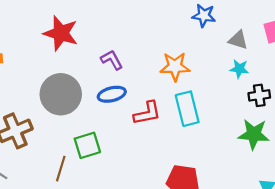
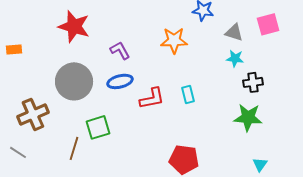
orange star: (175, 67) -> (174, 40), moved
cyan rectangle: (187, 109) -> (188, 94), size x0.6

